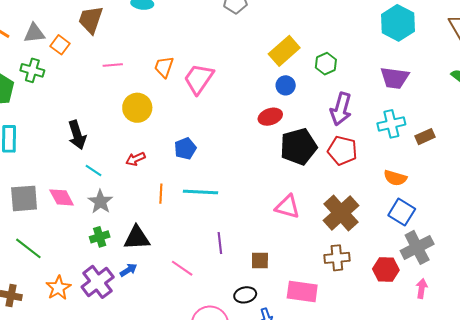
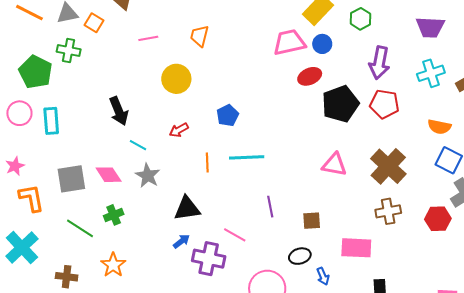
pink trapezoid: (199, 79) -> (289, 42), moved, turned 48
green cross: (100, 237) -> (114, 215), moved
purple cross: (98, 282) -> (209, 259), moved, turned -36

